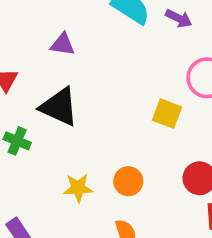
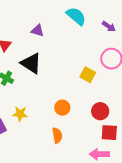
purple arrow: (179, 18) -> (109, 26), moved
yellow star: (78, 188) -> (20, 114), moved

